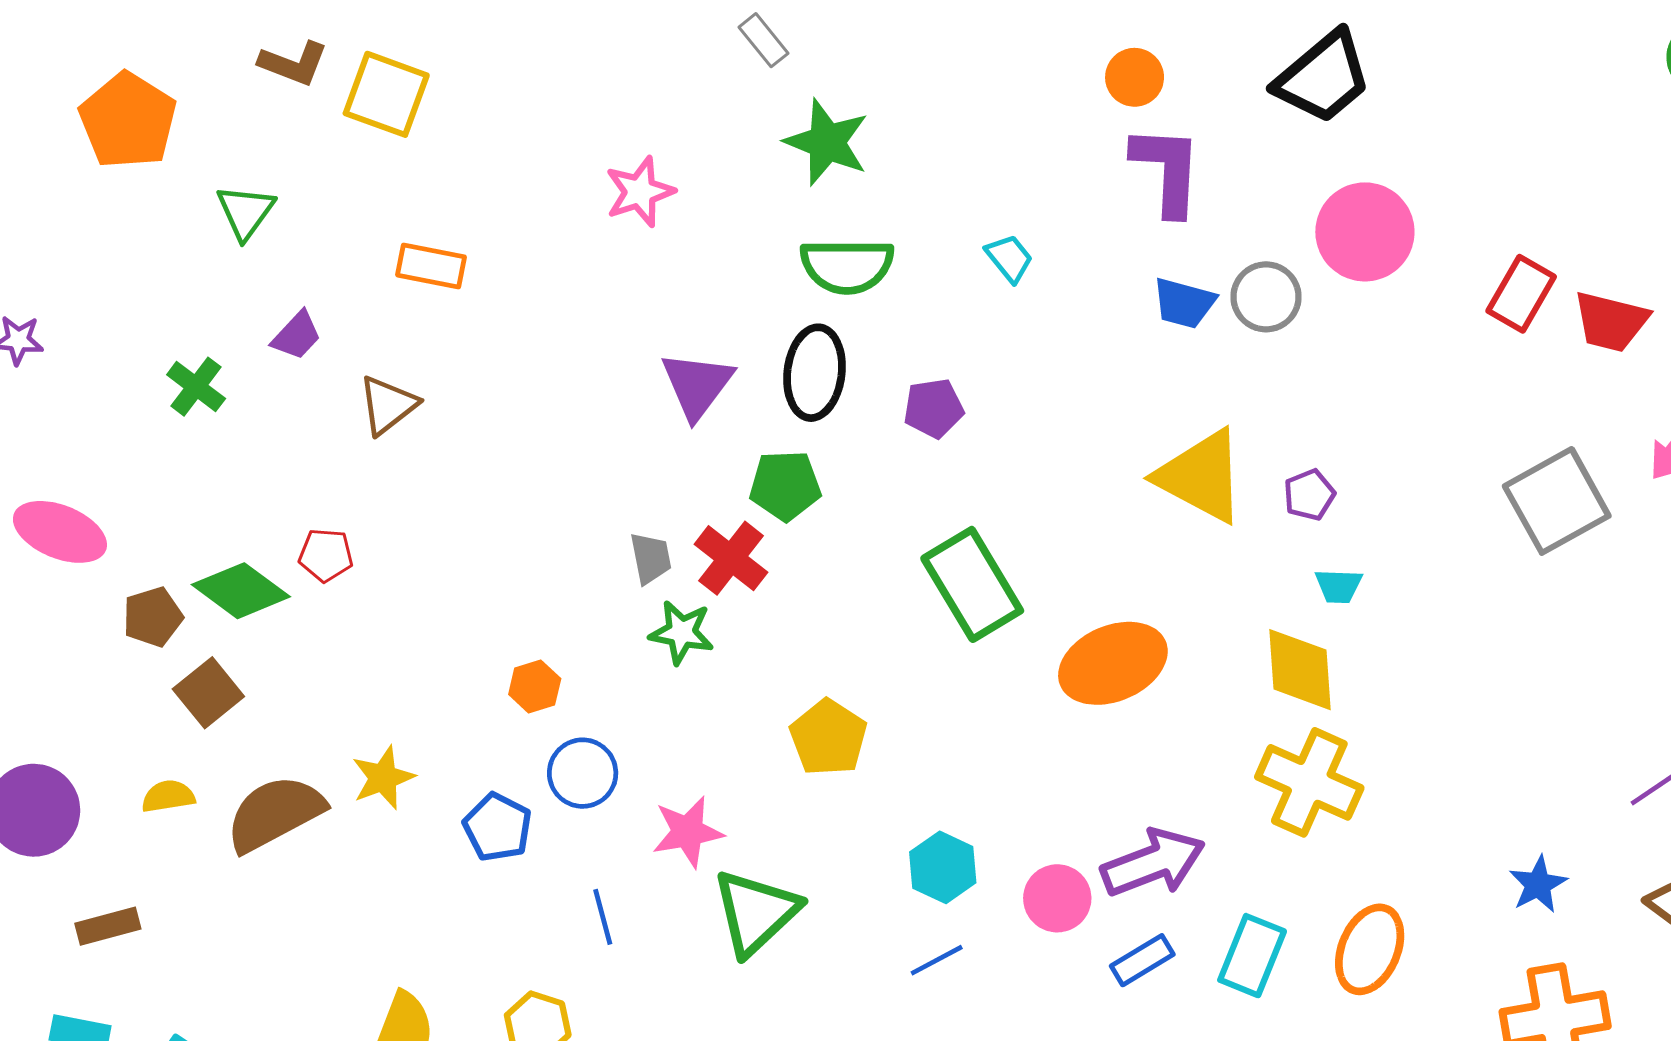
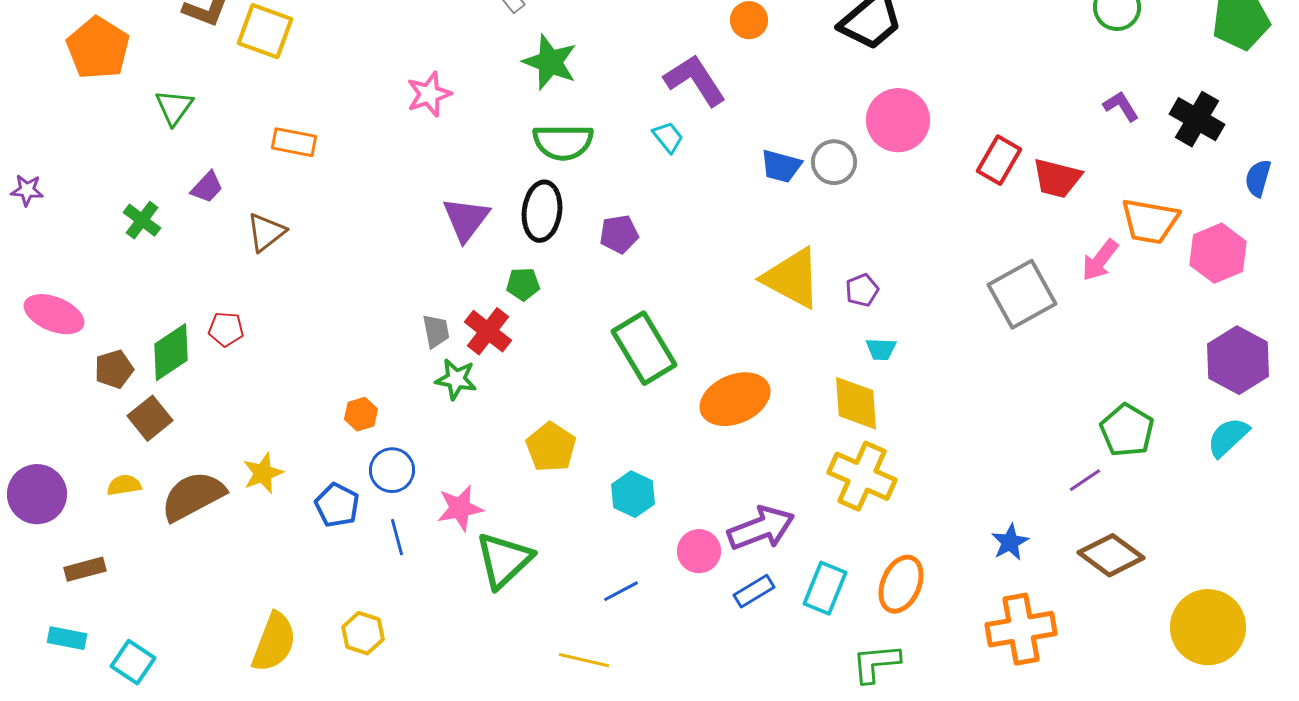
purple L-shape: (1167, 170) -> (695, 80), moved, turned -36
green pentagon: (785, 486) -> (523, 284), size x0.7
green diamond: (241, 591) -> (171, 352), turned -70
cyan hexagon: (943, 867) -> (633, 494), moved
blue line: (603, 917) -> (397, 537), moved

